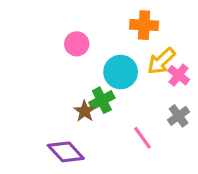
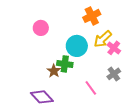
orange cross: (144, 25) -> (92, 16), turned -30
pink circle: (77, 44) -> (41, 28), moved
green cross: (102, 100) -> (65, 64), turned 35

